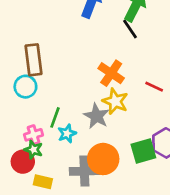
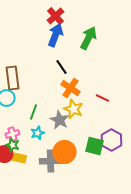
black line: (130, 29) -> (61, 67), moved
green line: (55, 117) -> (33, 112), moved
green square: (143, 151) -> (94, 146), turned 30
yellow rectangle: (43, 182) -> (19, 158), moved

